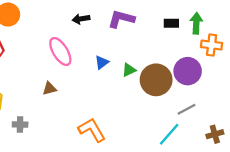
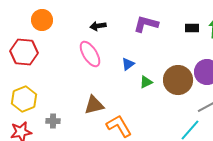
black arrow: (81, 19) -> (98, 26), moved
green triangle: (129, 70) -> (146, 82), moved
brown triangle: (49, 89) -> (94, 105), moved, size x1.5

